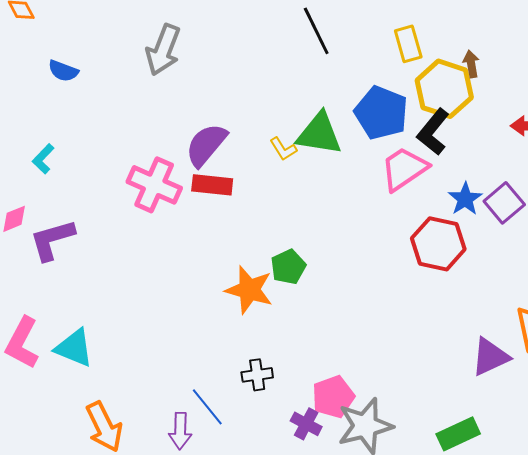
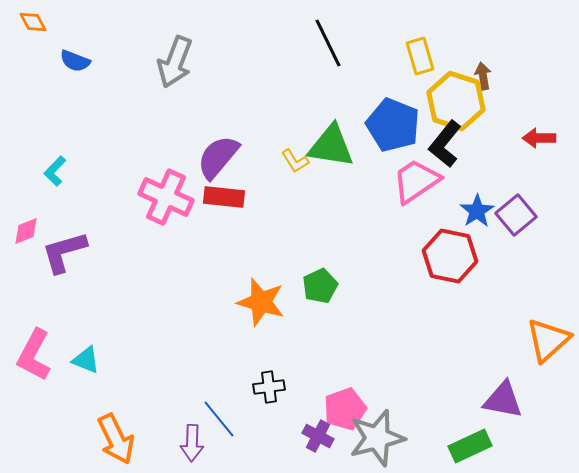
blue semicircle: (63, 71) -> (75, 61), moved
green pentagon: (288, 267) -> (320, 286), moved
cyan triangle: (74, 348) -> (86, 360), size x0.7
purple triangle: (490, 357) -> (503, 400), moved, turned 36

